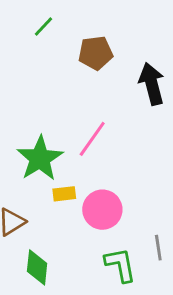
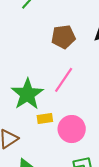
brown pentagon: (96, 53) -> (63, 37), moved

